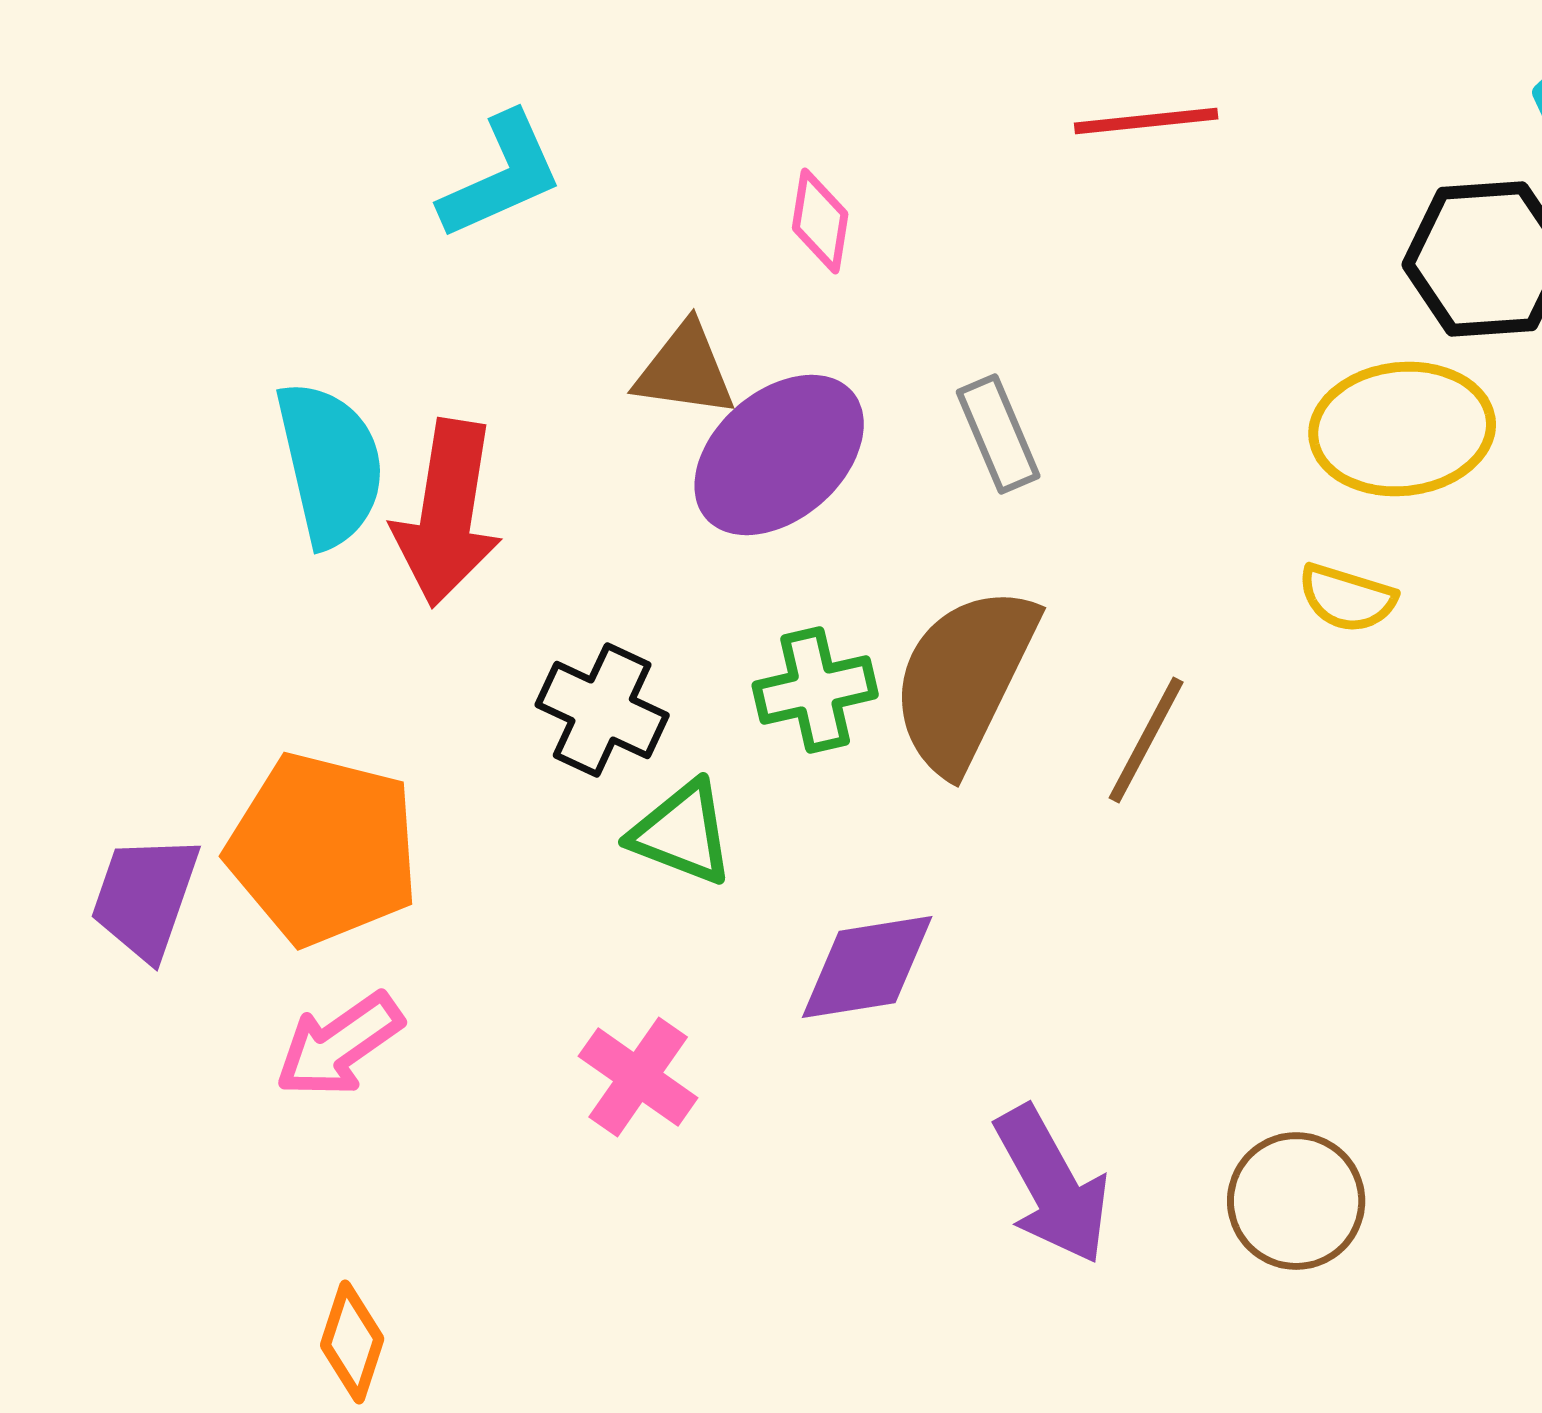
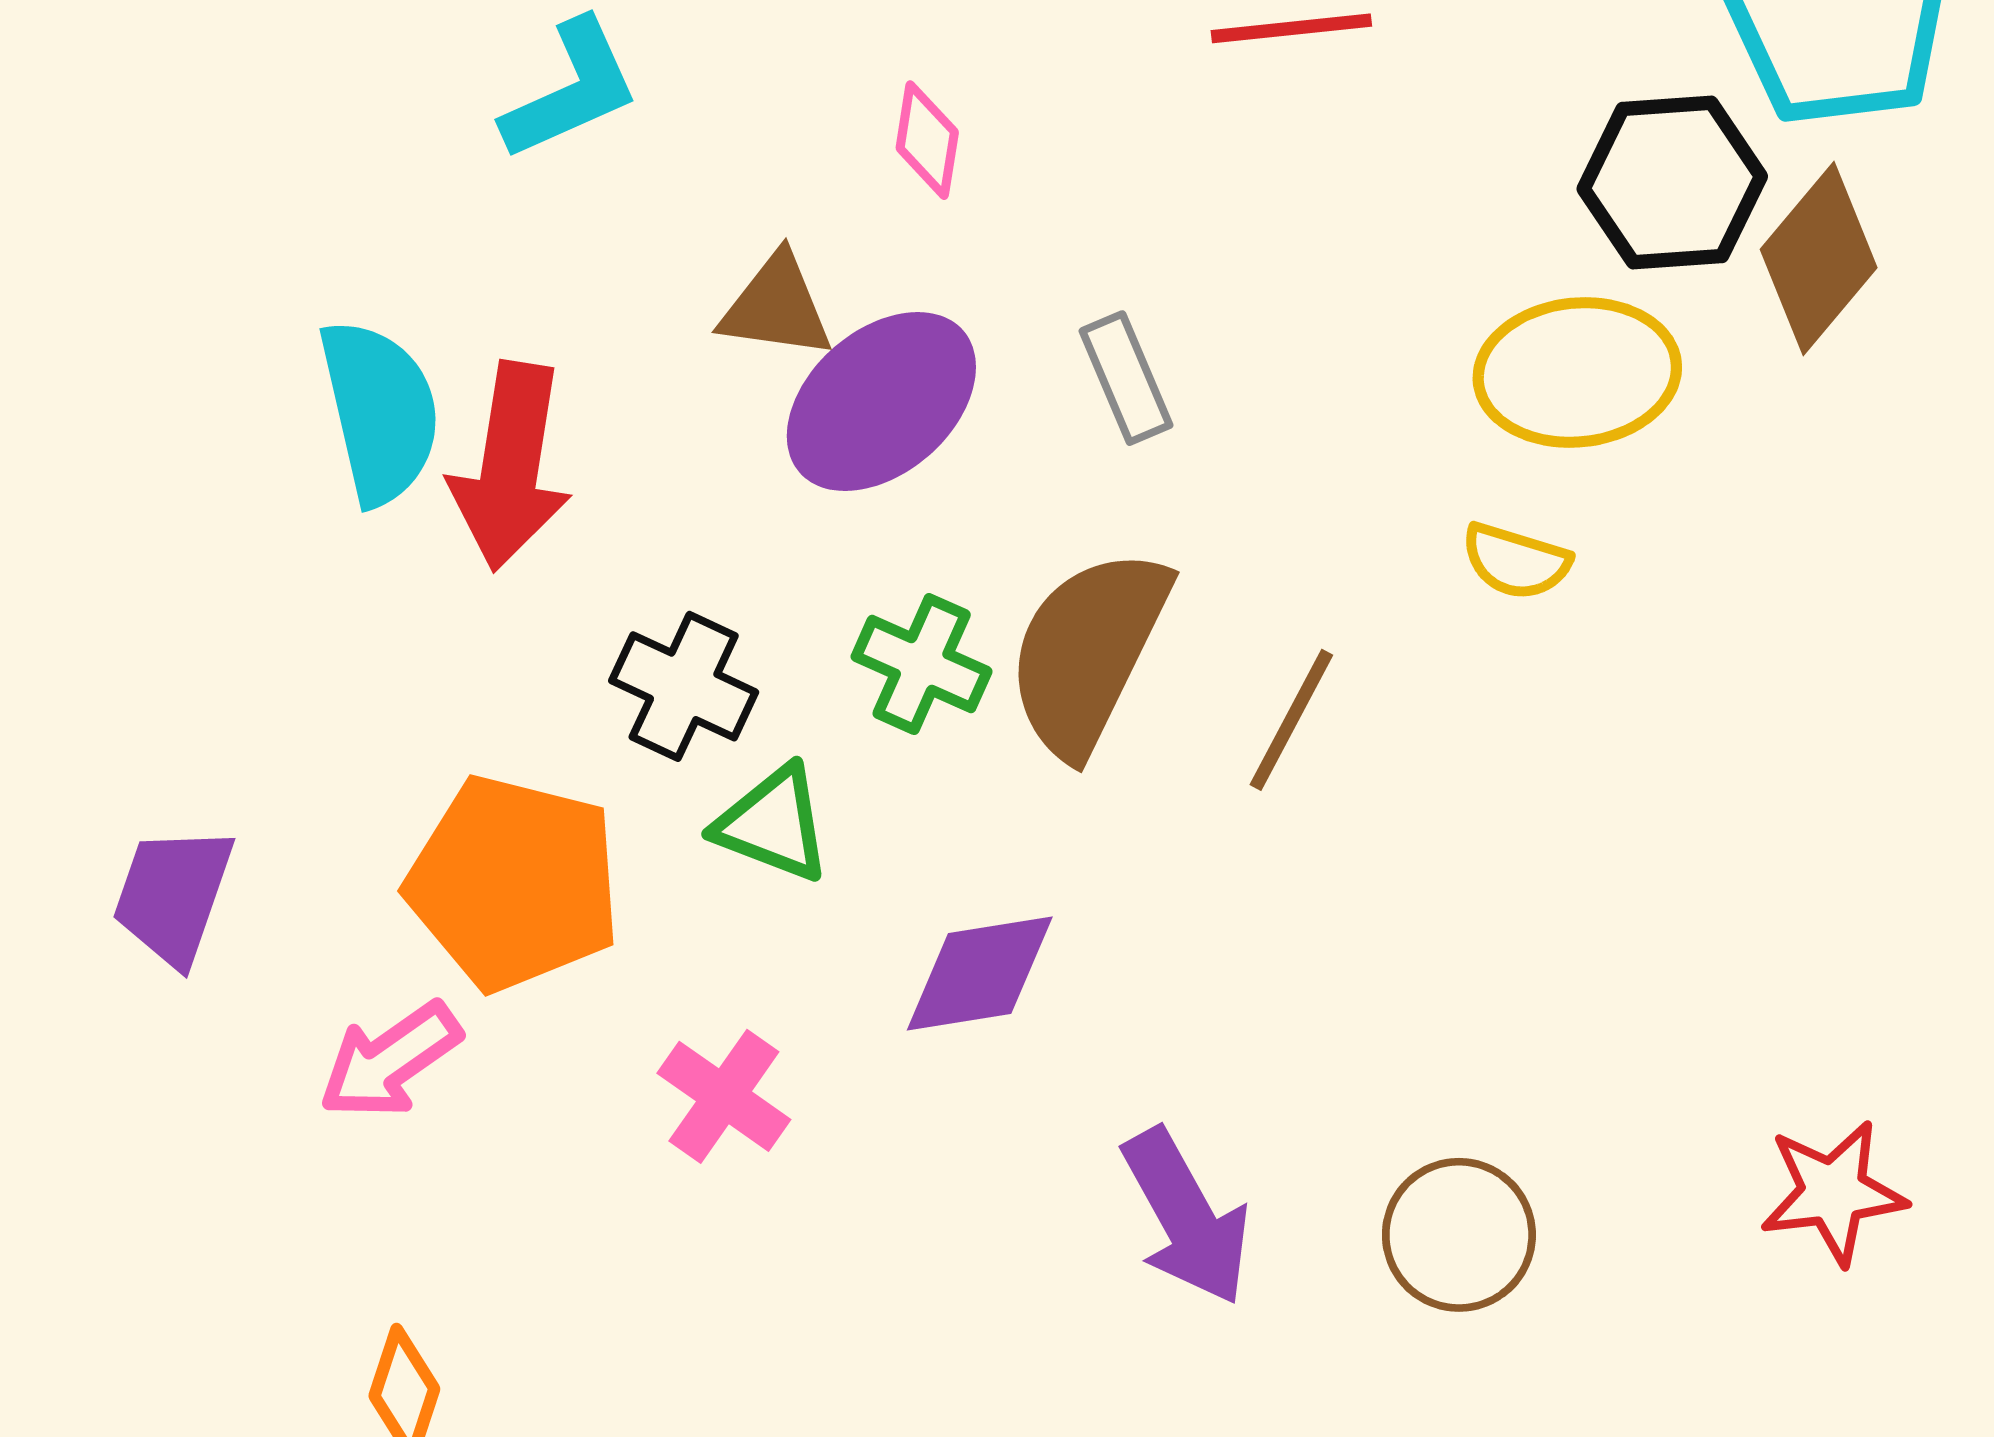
green cross: (815, 690) -> (922, 664), turned 37
orange pentagon: (323, 849) -> (514, 883), moved

